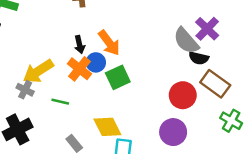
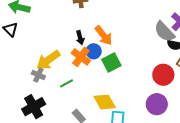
green line: (60, 102) -> (67, 83), turned -40

